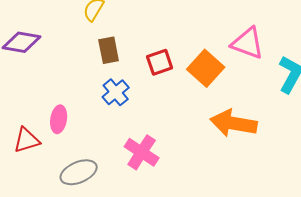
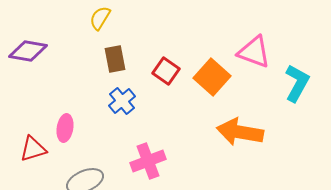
red square: (160, 62) -> (166, 71), turned -36
pink cross: (142, 152) -> (148, 161), turned 36

